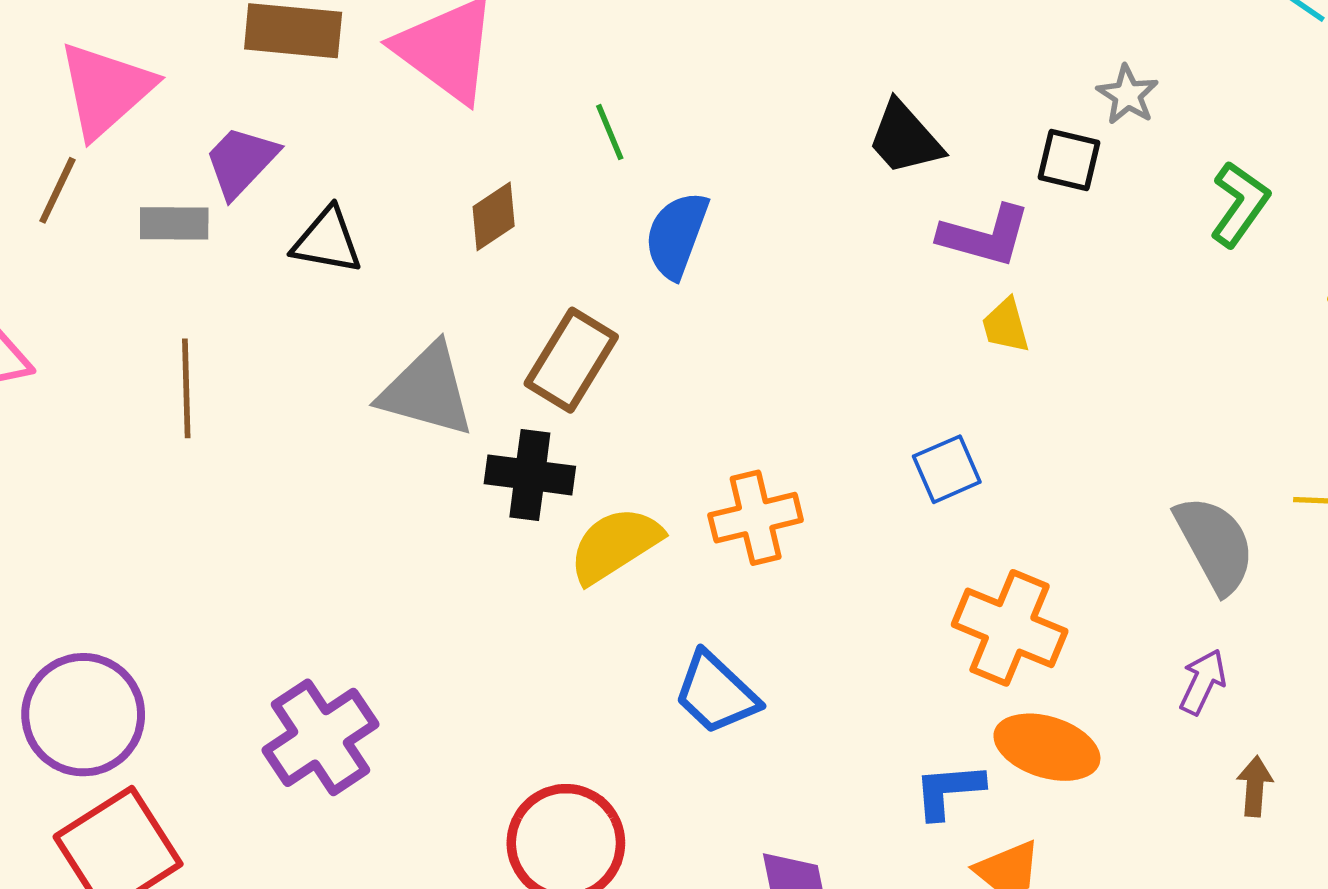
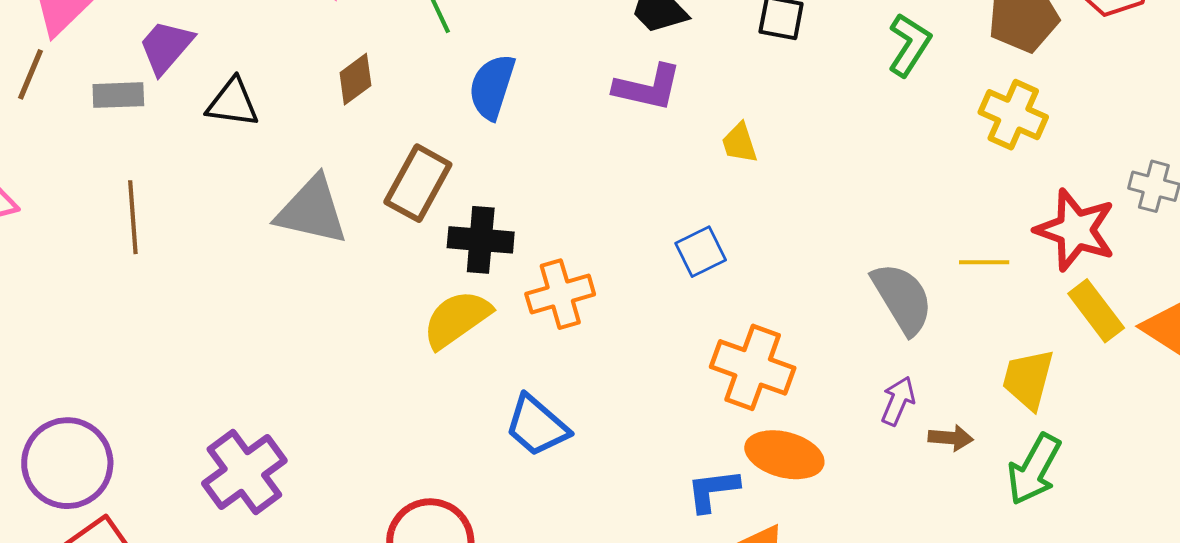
purple L-shape: (985, 236) -> (648, 87), moved
black cross: (530, 475) -> (481, 240), moved
brown arrow: (1255, 786) -> (951, 438), moved, turned 93

